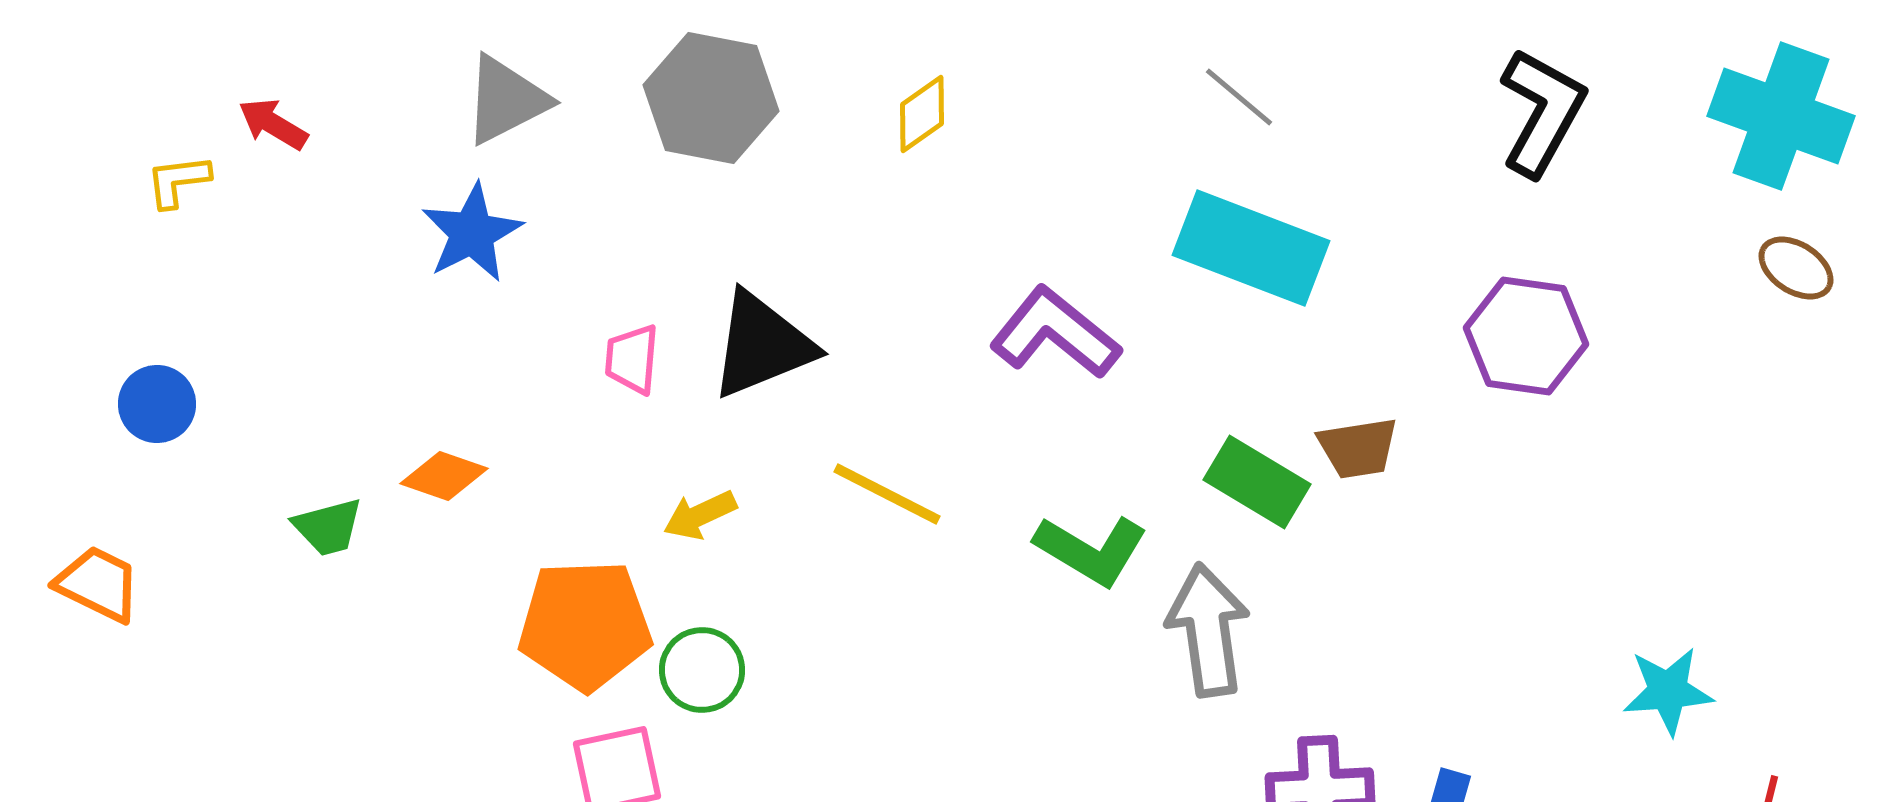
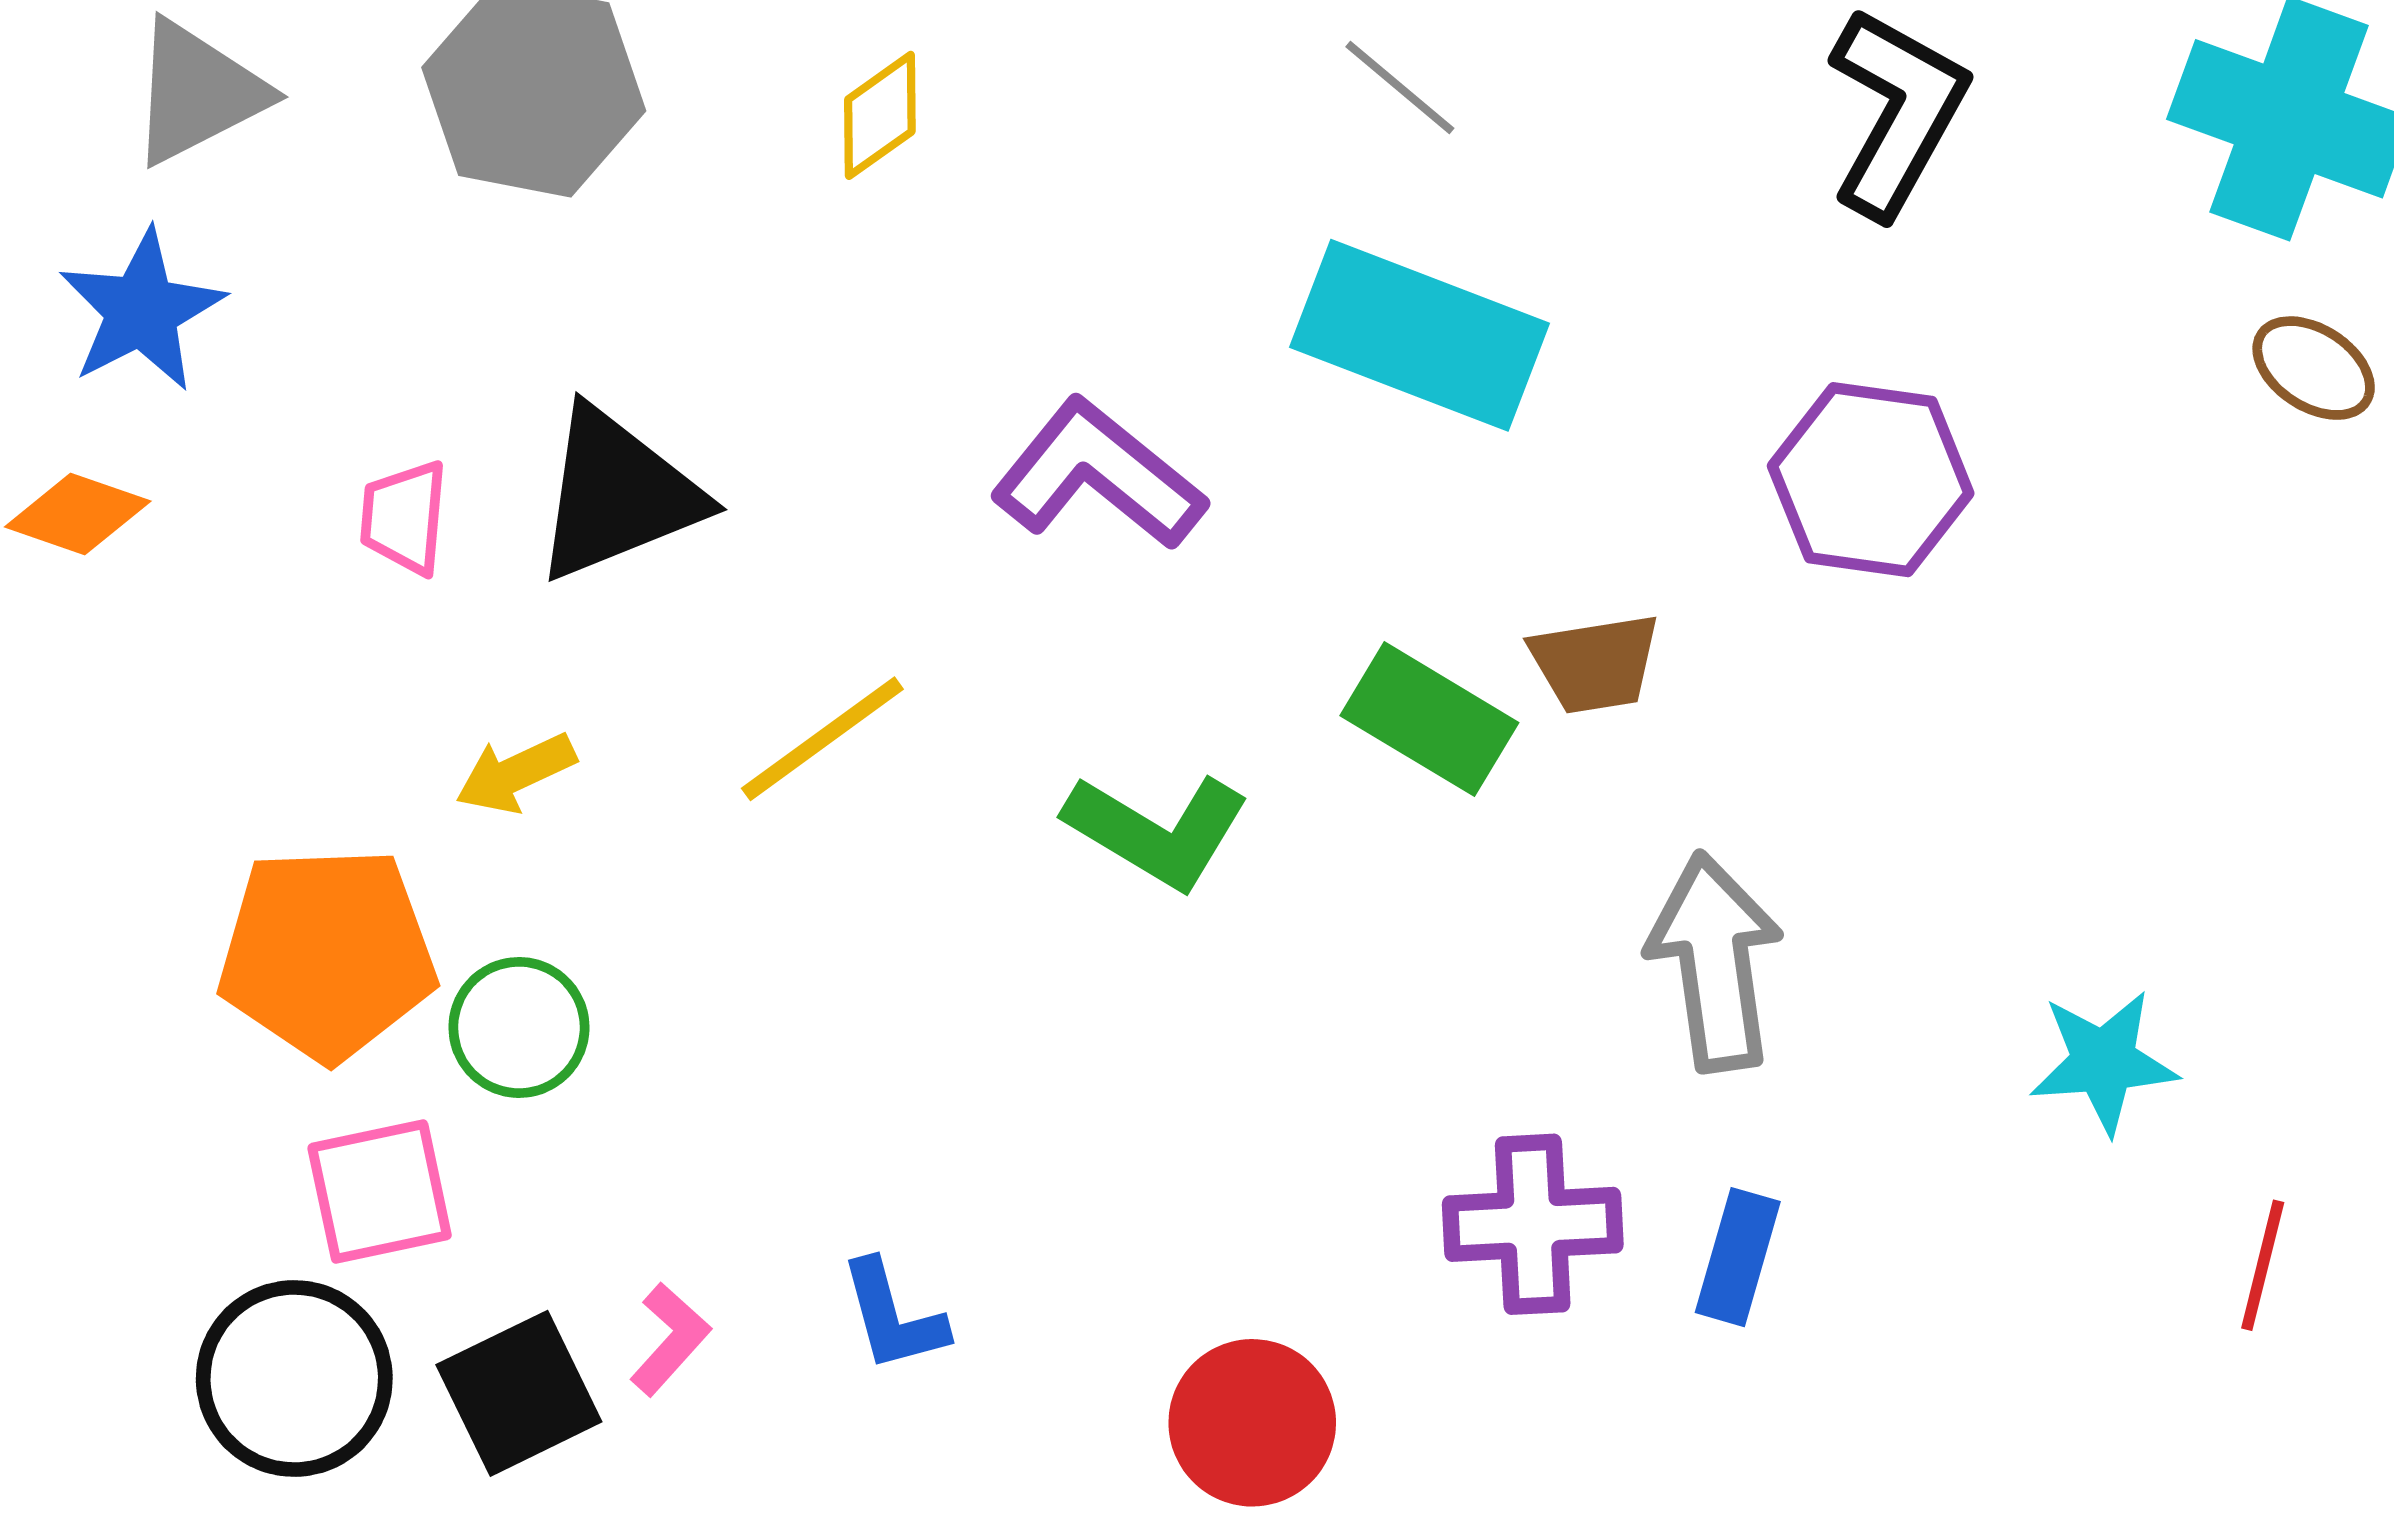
orange diamond: (444, 476) -> (78, 514), moved
yellow line: (887, 494) -> (822, 739), turned -63
gray arrow: (1208, 630) -> (1715, 962), moved

